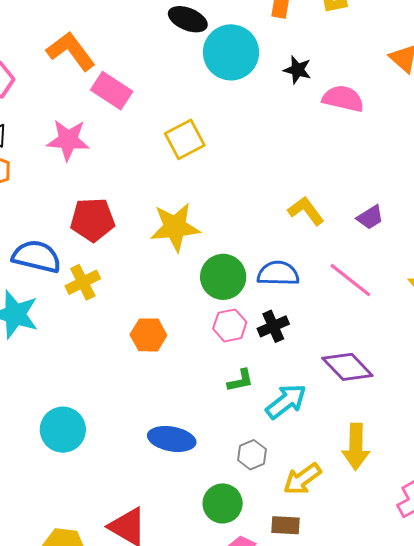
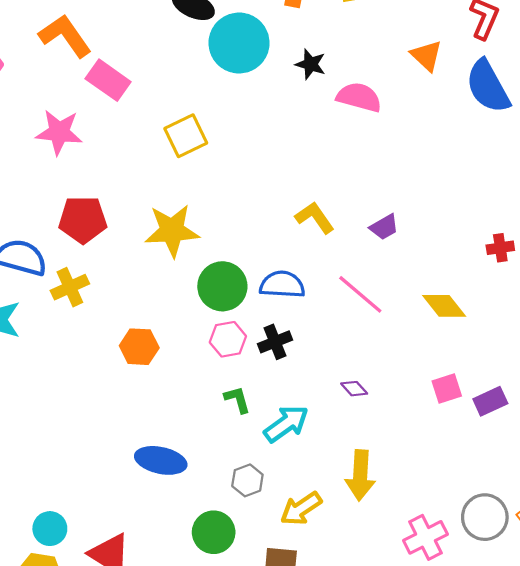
purple diamond: (347, 367) -> (354, 389), size x0.5
green L-shape: (240, 381) -> (237, 399), turned -96
cyan circle: (63, 430) -> (50, 529), moved, size x0.7

